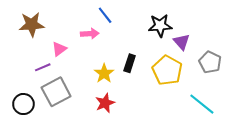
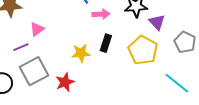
pink arrow: (90, 34) -> (101, 14), moved
yellow star: (104, 73) -> (81, 53), turned 30
red star: (105, 103) -> (65, 82), moved

